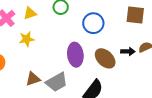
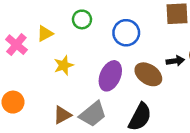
yellow star: (27, 39) -> (64, 65), moved
purple ellipse: (75, 55) -> (110, 76), turned 40

